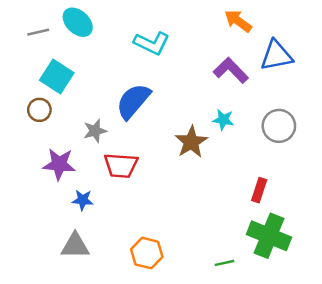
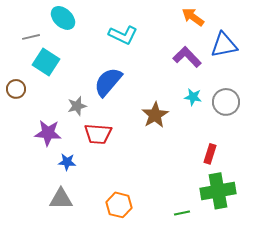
gray line: (38, 32) -> (31, 37), moved
brown circle: (39, 110) -> (16, 89), moved
cyan star: (223, 120) -> (193, 97), moved
green cross: (269, 236) -> (218, 191), turned -32

